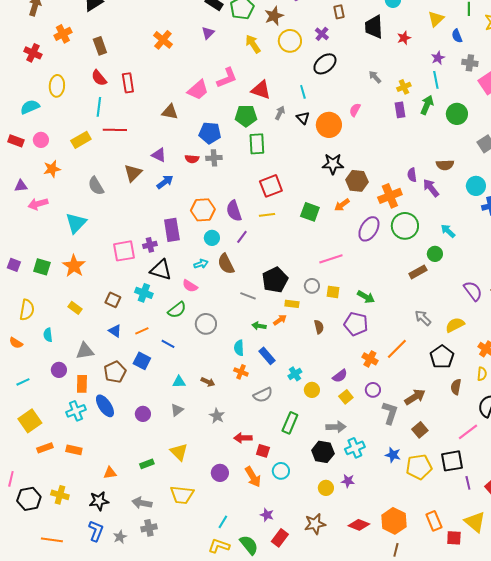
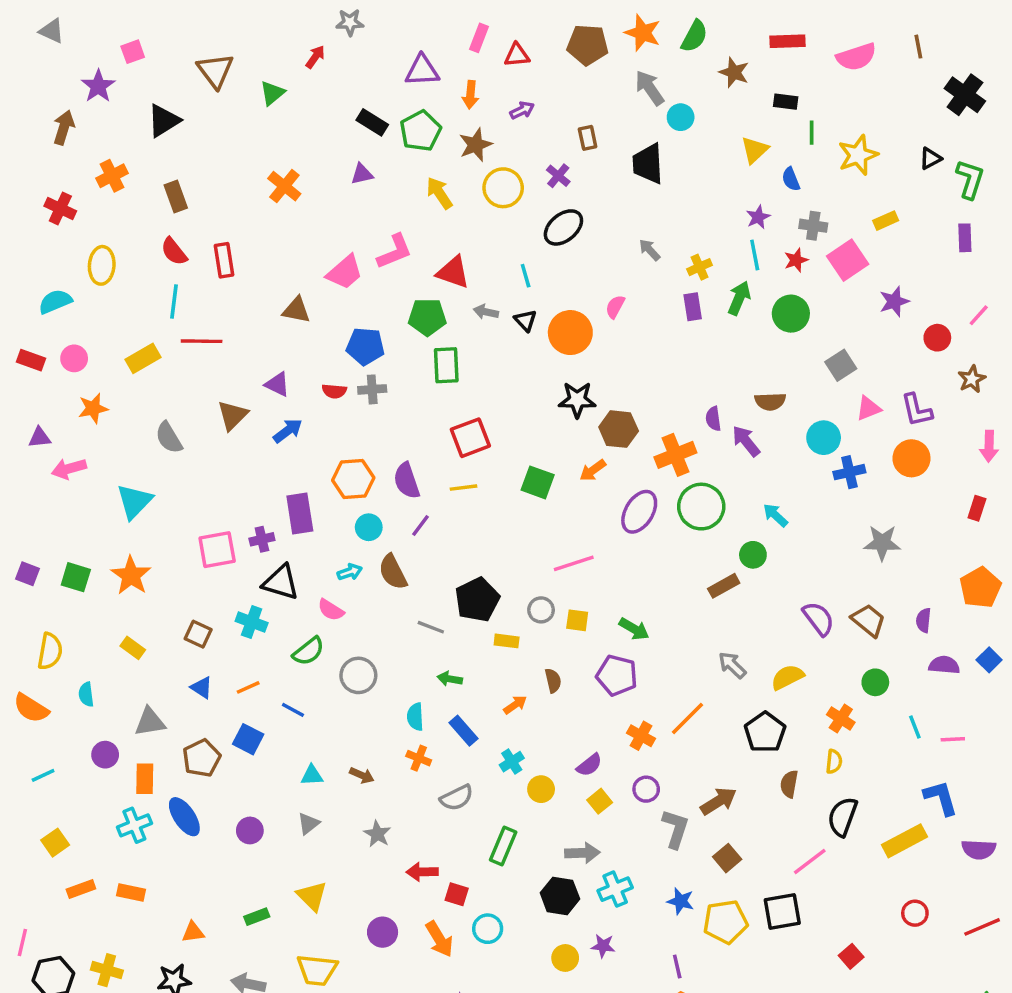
purple triangle: (208, 33) -> (362, 174), turned 32
red star: (404, 38) -> (796, 260), moved
gray arrow: (280, 113) -> (486, 312), turned -104
orange arrow: (280, 320) -> (515, 705), moved
orange semicircle: (16, 343) -> (31, 708), size x1.5
yellow square: (30, 421) -> (55, 843), size x0.7
purple line: (468, 483) -> (677, 967), moved

